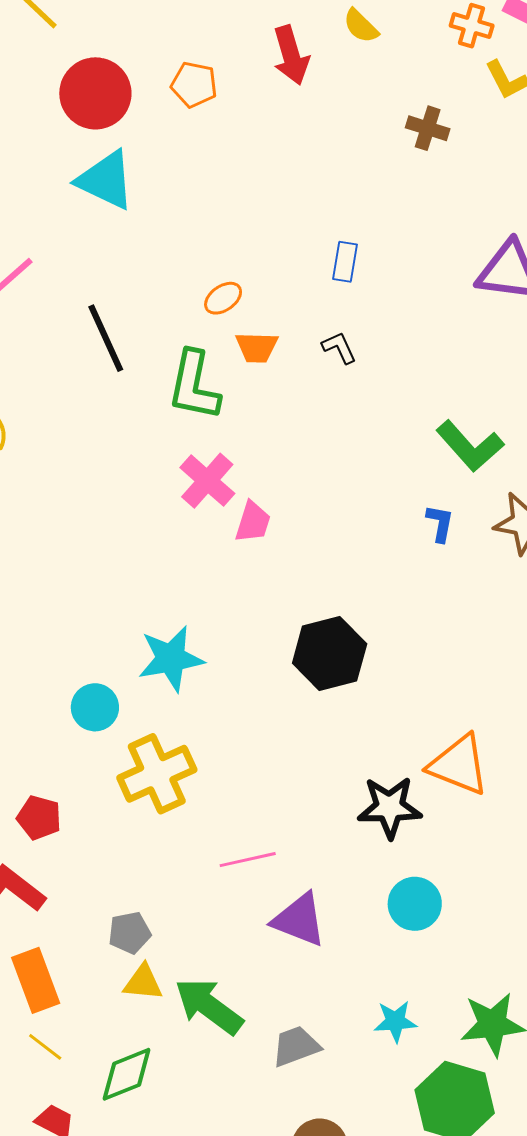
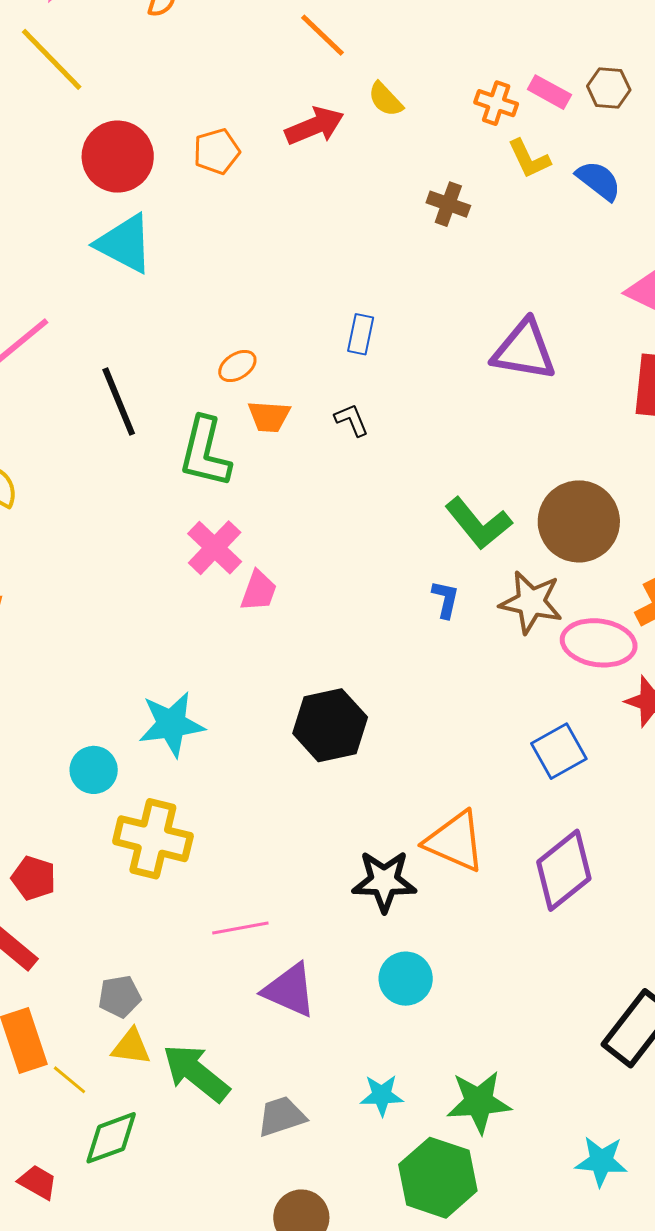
red arrow: (291, 55) -> (315, 126), turned -98
orange pentagon: (194, 85) -> (217, 151), turned -30
yellow cross: (157, 774) -> (153, 839), turned 36
yellow line: (45, 1047) -> (69, 1080), moved

